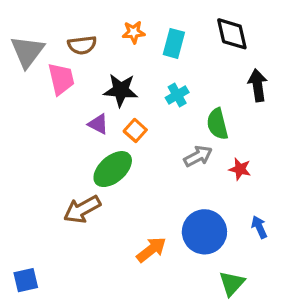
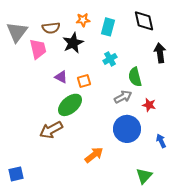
black star: (121, 90) -> (73, 43), moved, turned -30
orange square: (135, 130) -> (84, 81), turned 32
blue circle: (204, 232) -> (127, 129), moved

